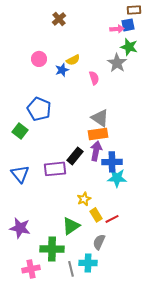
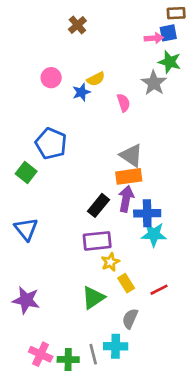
purple rectangle: (55, 169) -> (97, 241), moved
red line: (112, 219) -> (159, 290), moved
green cross: (52, 249) -> (68, 359), moved, size x0.7
pink cross: (31, 269) -> (41, 354), turned 36

